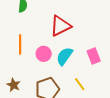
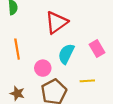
pink circle: (44, 54) -> (43, 68), moved
yellow line: (80, 84) -> (87, 81), turned -48

